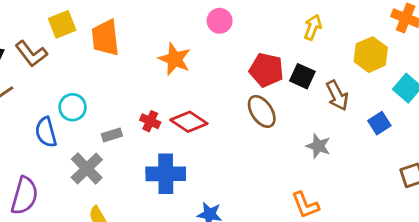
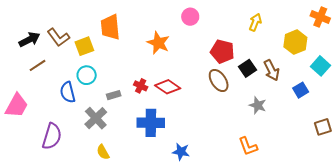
yellow square: (62, 24) -> (84, 46), moved
black square: (302, 76) -> (248, 68), moved, turned 30

